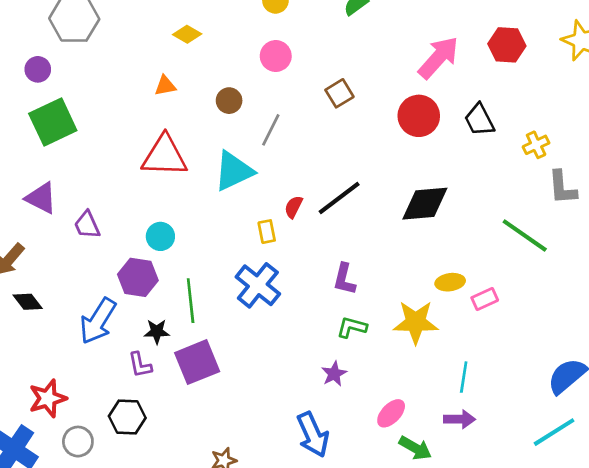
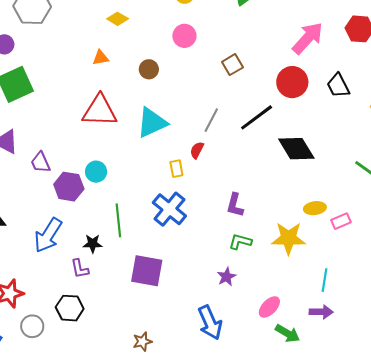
gray line: (271, 130) -> (211, 120), moved
black line: (339, 198) -> (257, 117), moved
black diamond: (425, 204) -> (296, 149), turned 63
purple hexagon: (138, 277) -> (69, 187), moved
purple square: (197, 362) -> (147, 271), moved, turned 32

